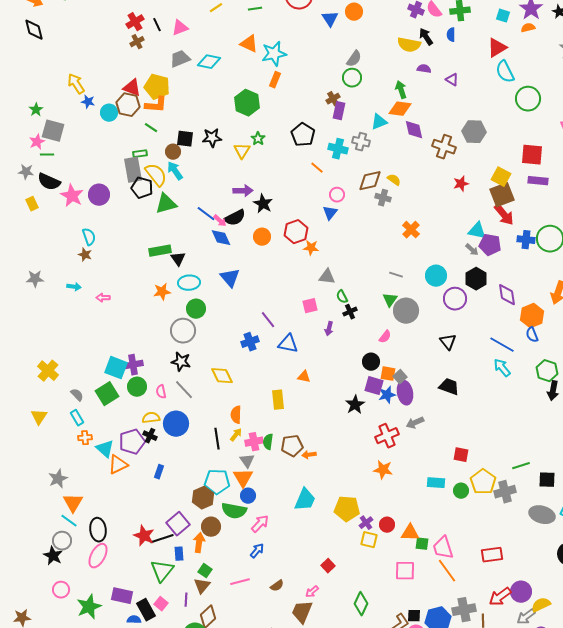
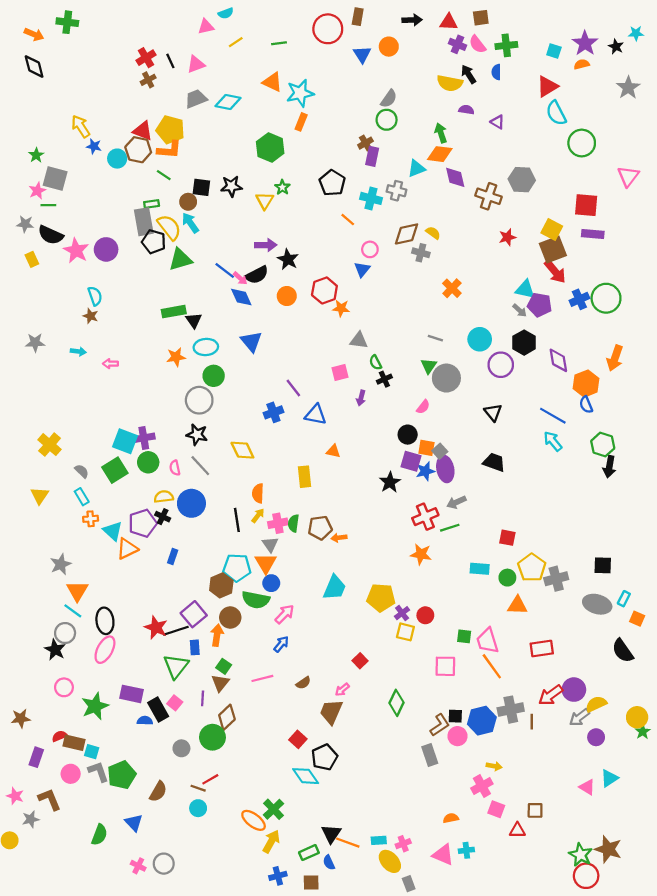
blue cross: (526, 240) -> (579, 299), turned -30
green line: (521, 466) -> (450, 528), moved
orange triangle: (410, 533) -> (517, 605), moved

